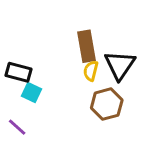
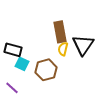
brown hexagon: (107, 104) -> (46, 70), moved

